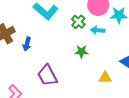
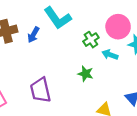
blue arrow: (27, 44) -> (33, 35), moved

